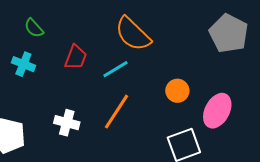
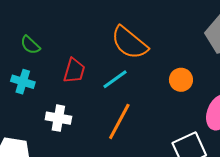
orange circle: (177, 91) -> (181, 80), moved
white cross: (67, 123) -> (58, 118), moved

